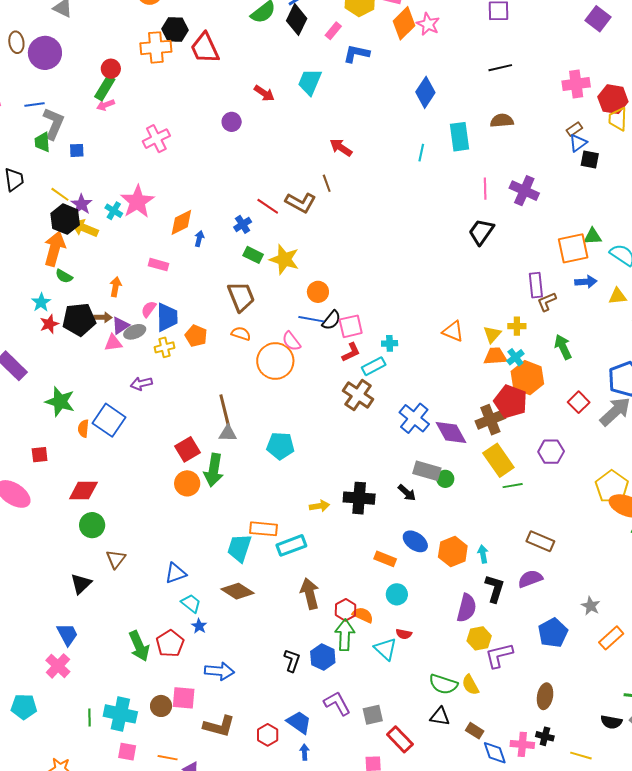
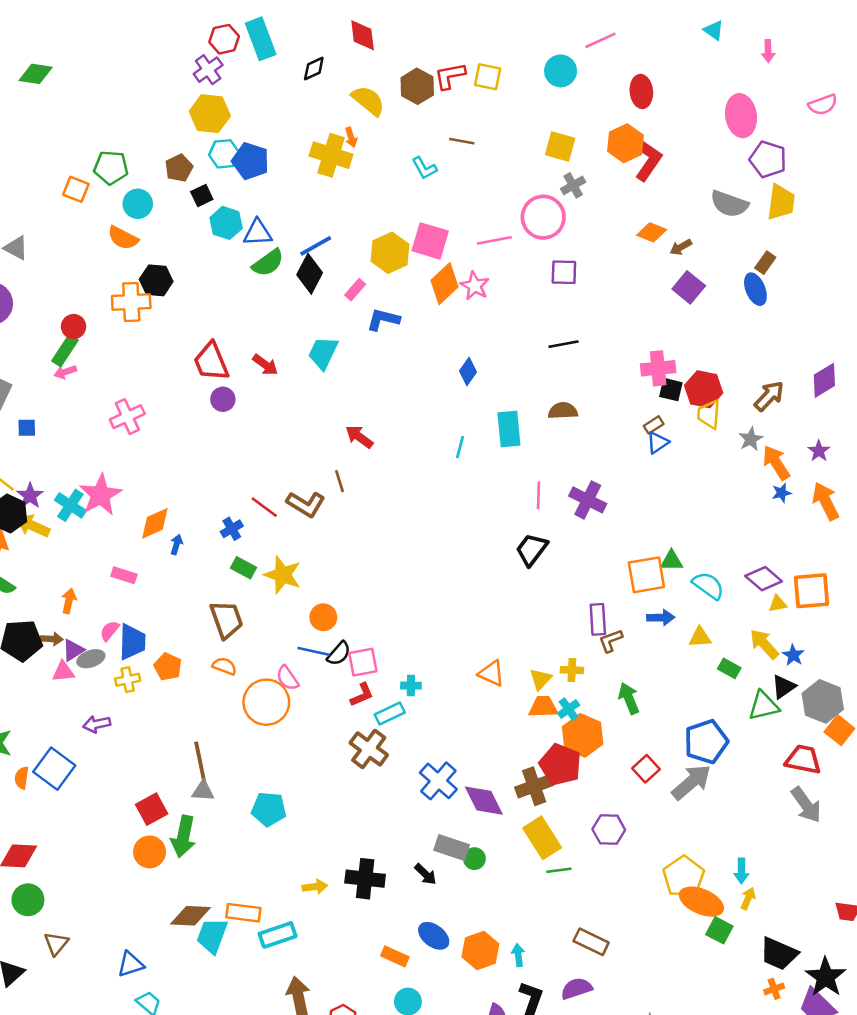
red trapezoid: (205, 48) -> (211, 362), moved
blue diamond: (425, 92) -> (468, 372), size x0.7
black square: (590, 159) -> (671, 390), moved
cyan cross: (114, 211) -> (70, 505), size x1.4
brown diamond: (238, 591) -> (190, 916), moved, turned -32

